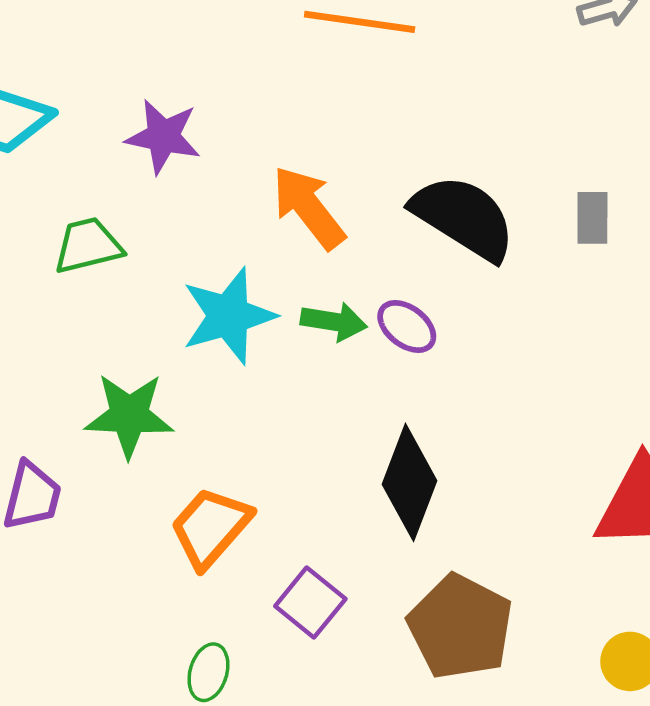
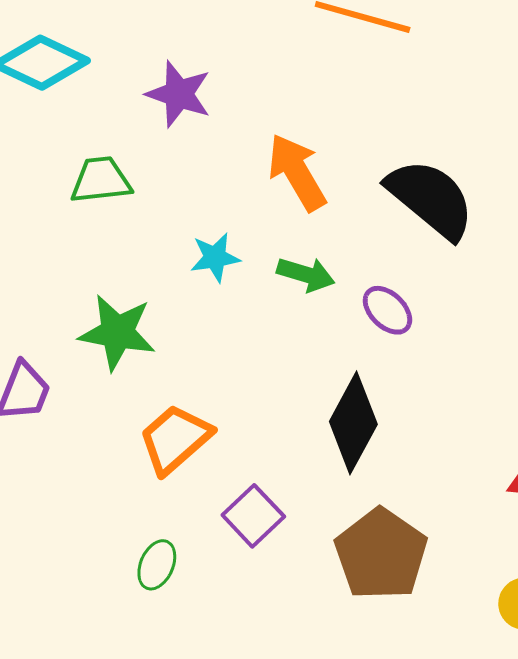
cyan star: (229, 316) -> (215, 257), size x0.6
purple ellipse: (407, 326) -> (387, 310), moved

